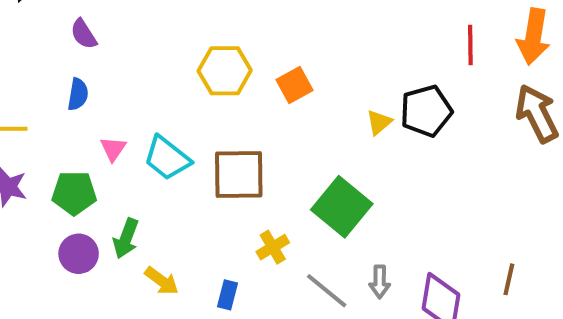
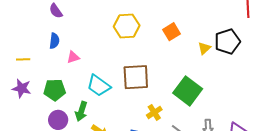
orange square: (294, 85) -> (172, 32), moved
pink triangle: (113, 149) -> (73, 57), moved, turned 40
cyan trapezoid: (167, 158) -> (99, 86), moved

